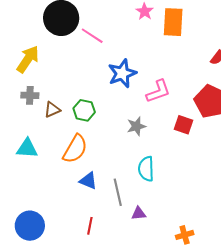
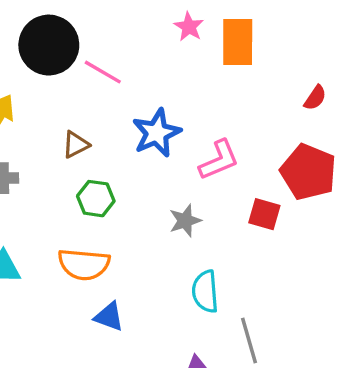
brown triangle: (52, 110) -> (76, 145), moved
orange semicircle: (75, 149) -> (84, 264), turned 68
gray line: (118, 192) -> (249, 341), moved

